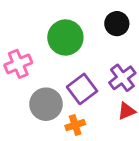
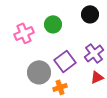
green circle: (65, 37) -> (53, 24), size x0.7
pink cross: (18, 64) -> (24, 33), moved

